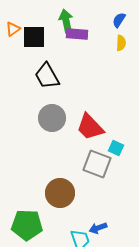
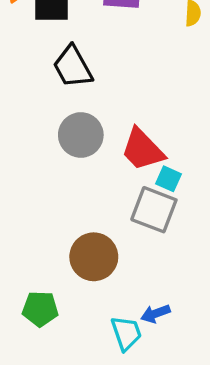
cyan square: (116, 148) -> (169, 179), moved
green pentagon: (27, 225) -> (40, 309), size x0.7

